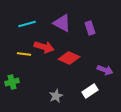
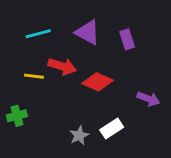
white rectangle: (90, 91) -> (112, 128), moved

